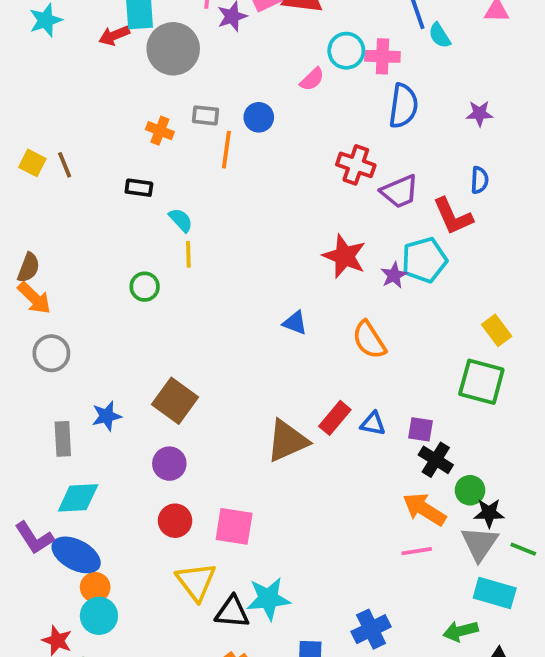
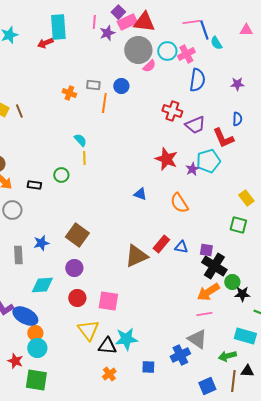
gray circle: (173, 49) -> (138, 50), moved
pink cross: (382, 56) -> (186, 54), turned -30
black rectangle: (139, 188) -> (34, 185), moved
green square: (481, 382) -> (238, 225), size x0.7
black cross: (436, 460) -> (214, 266), size x1.4
cyan diamond: (78, 498) -> (42, 285), moved
orange arrow: (424, 509) -> (208, 292), turned -65
gray triangle: (480, 544) -> (197, 339), moved, turned -30

